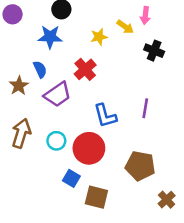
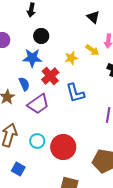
red cross: (85, 69) -> (50, 76), moved
blue L-shape: (105, 116) -> (75, 93), moved
blue square: (71, 178) -> (18, 169), moved

